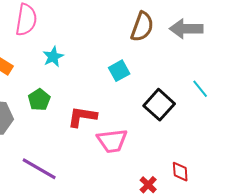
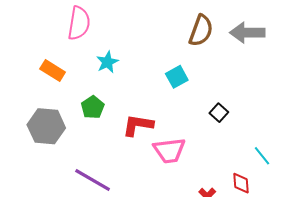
cyan line: (200, 89) -> (262, 156), moved
black square: (159, 105) -> (219, 113), size x0.6

